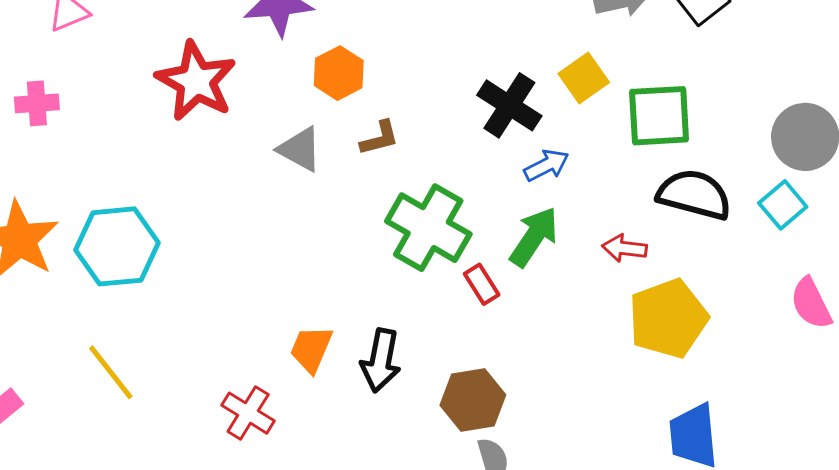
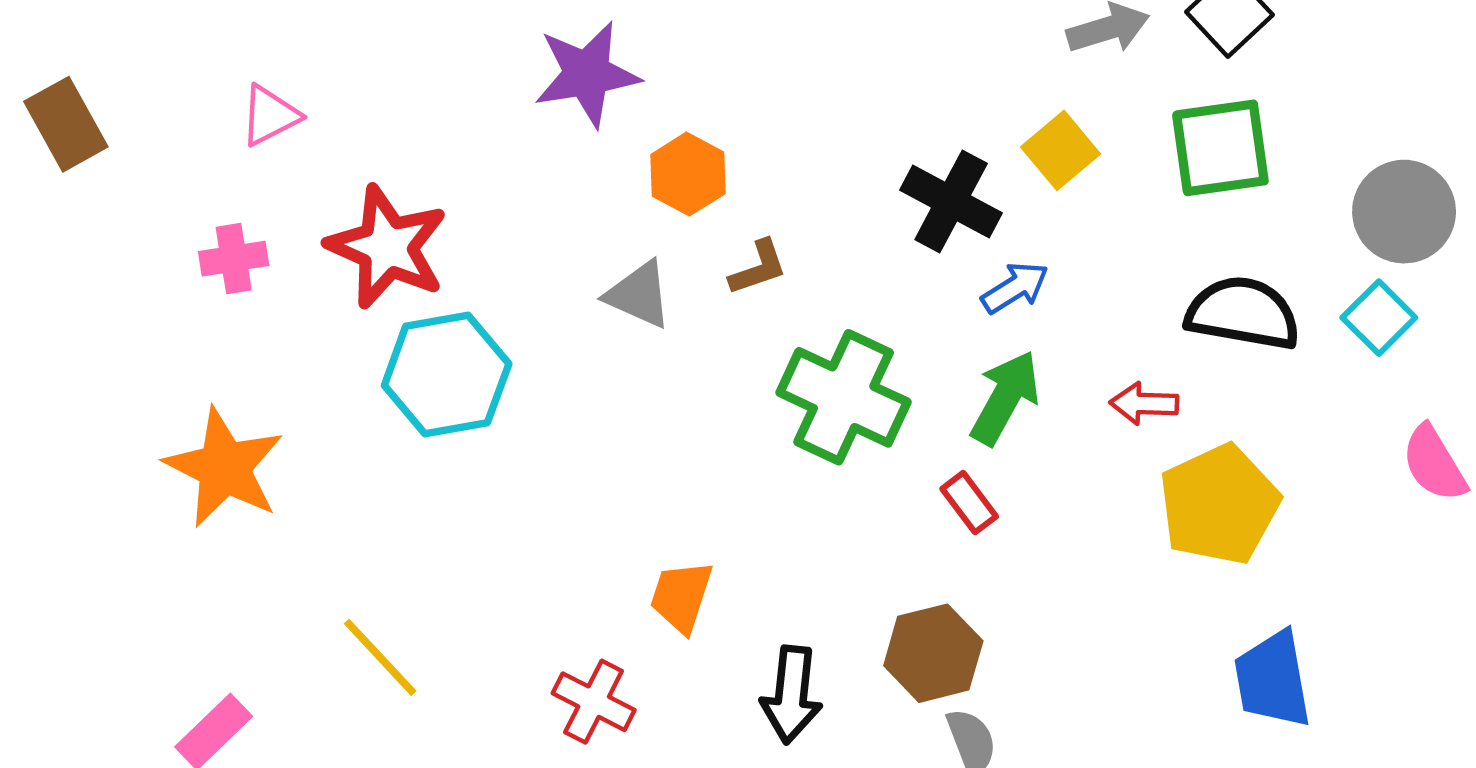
red star: (196, 81) -> (387, 247), moved
green square: (659, 116) -> (1220, 148), moved
cyan hexagon: (117, 246) -> (447, 375), moved
red rectangle: (482, 284) -> (969, 503), moved
black arrow: (381, 360) -> (791, 695), moved

